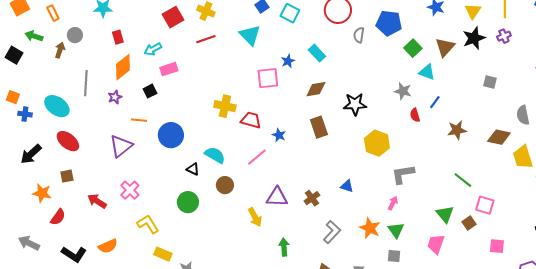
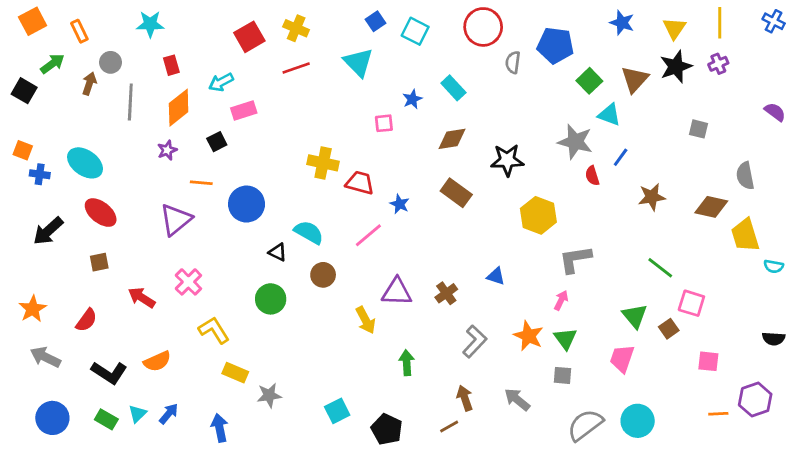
green arrow: (34, 36) -> (52, 64), turned 126
pink square: (268, 78) -> (384, 123), size x0.6
gray line: (86, 83) -> (130, 102), moved
gray star: (403, 91) -> (575, 142), size x1.4
brown rectangle: (319, 127) -> (456, 193), turned -35
orange star: (42, 193) -> (33, 309), moved, turned 30

